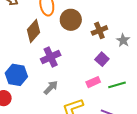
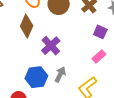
blue hexagon: (16, 75) -> (36, 77), moved

